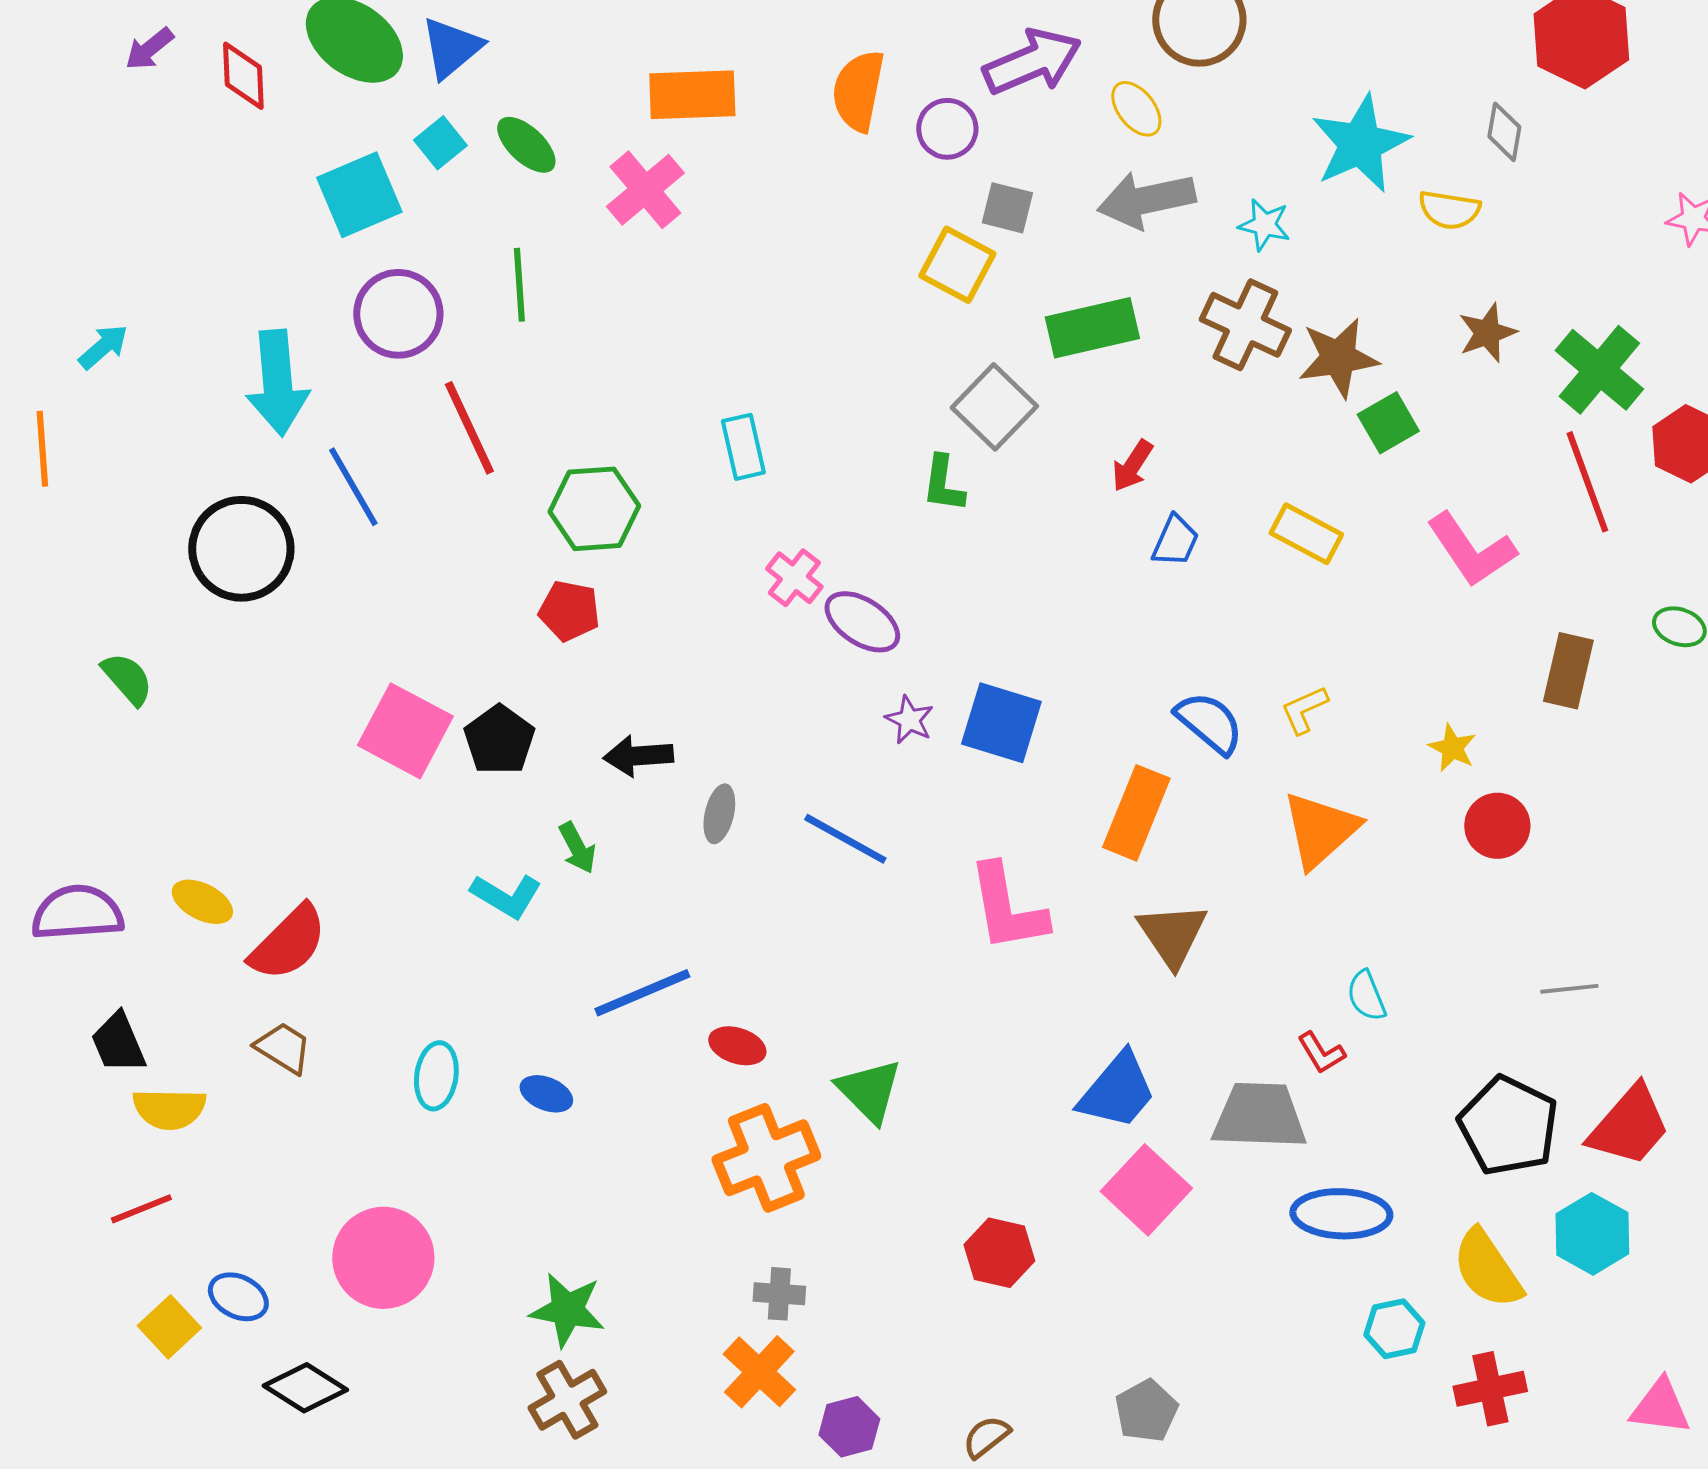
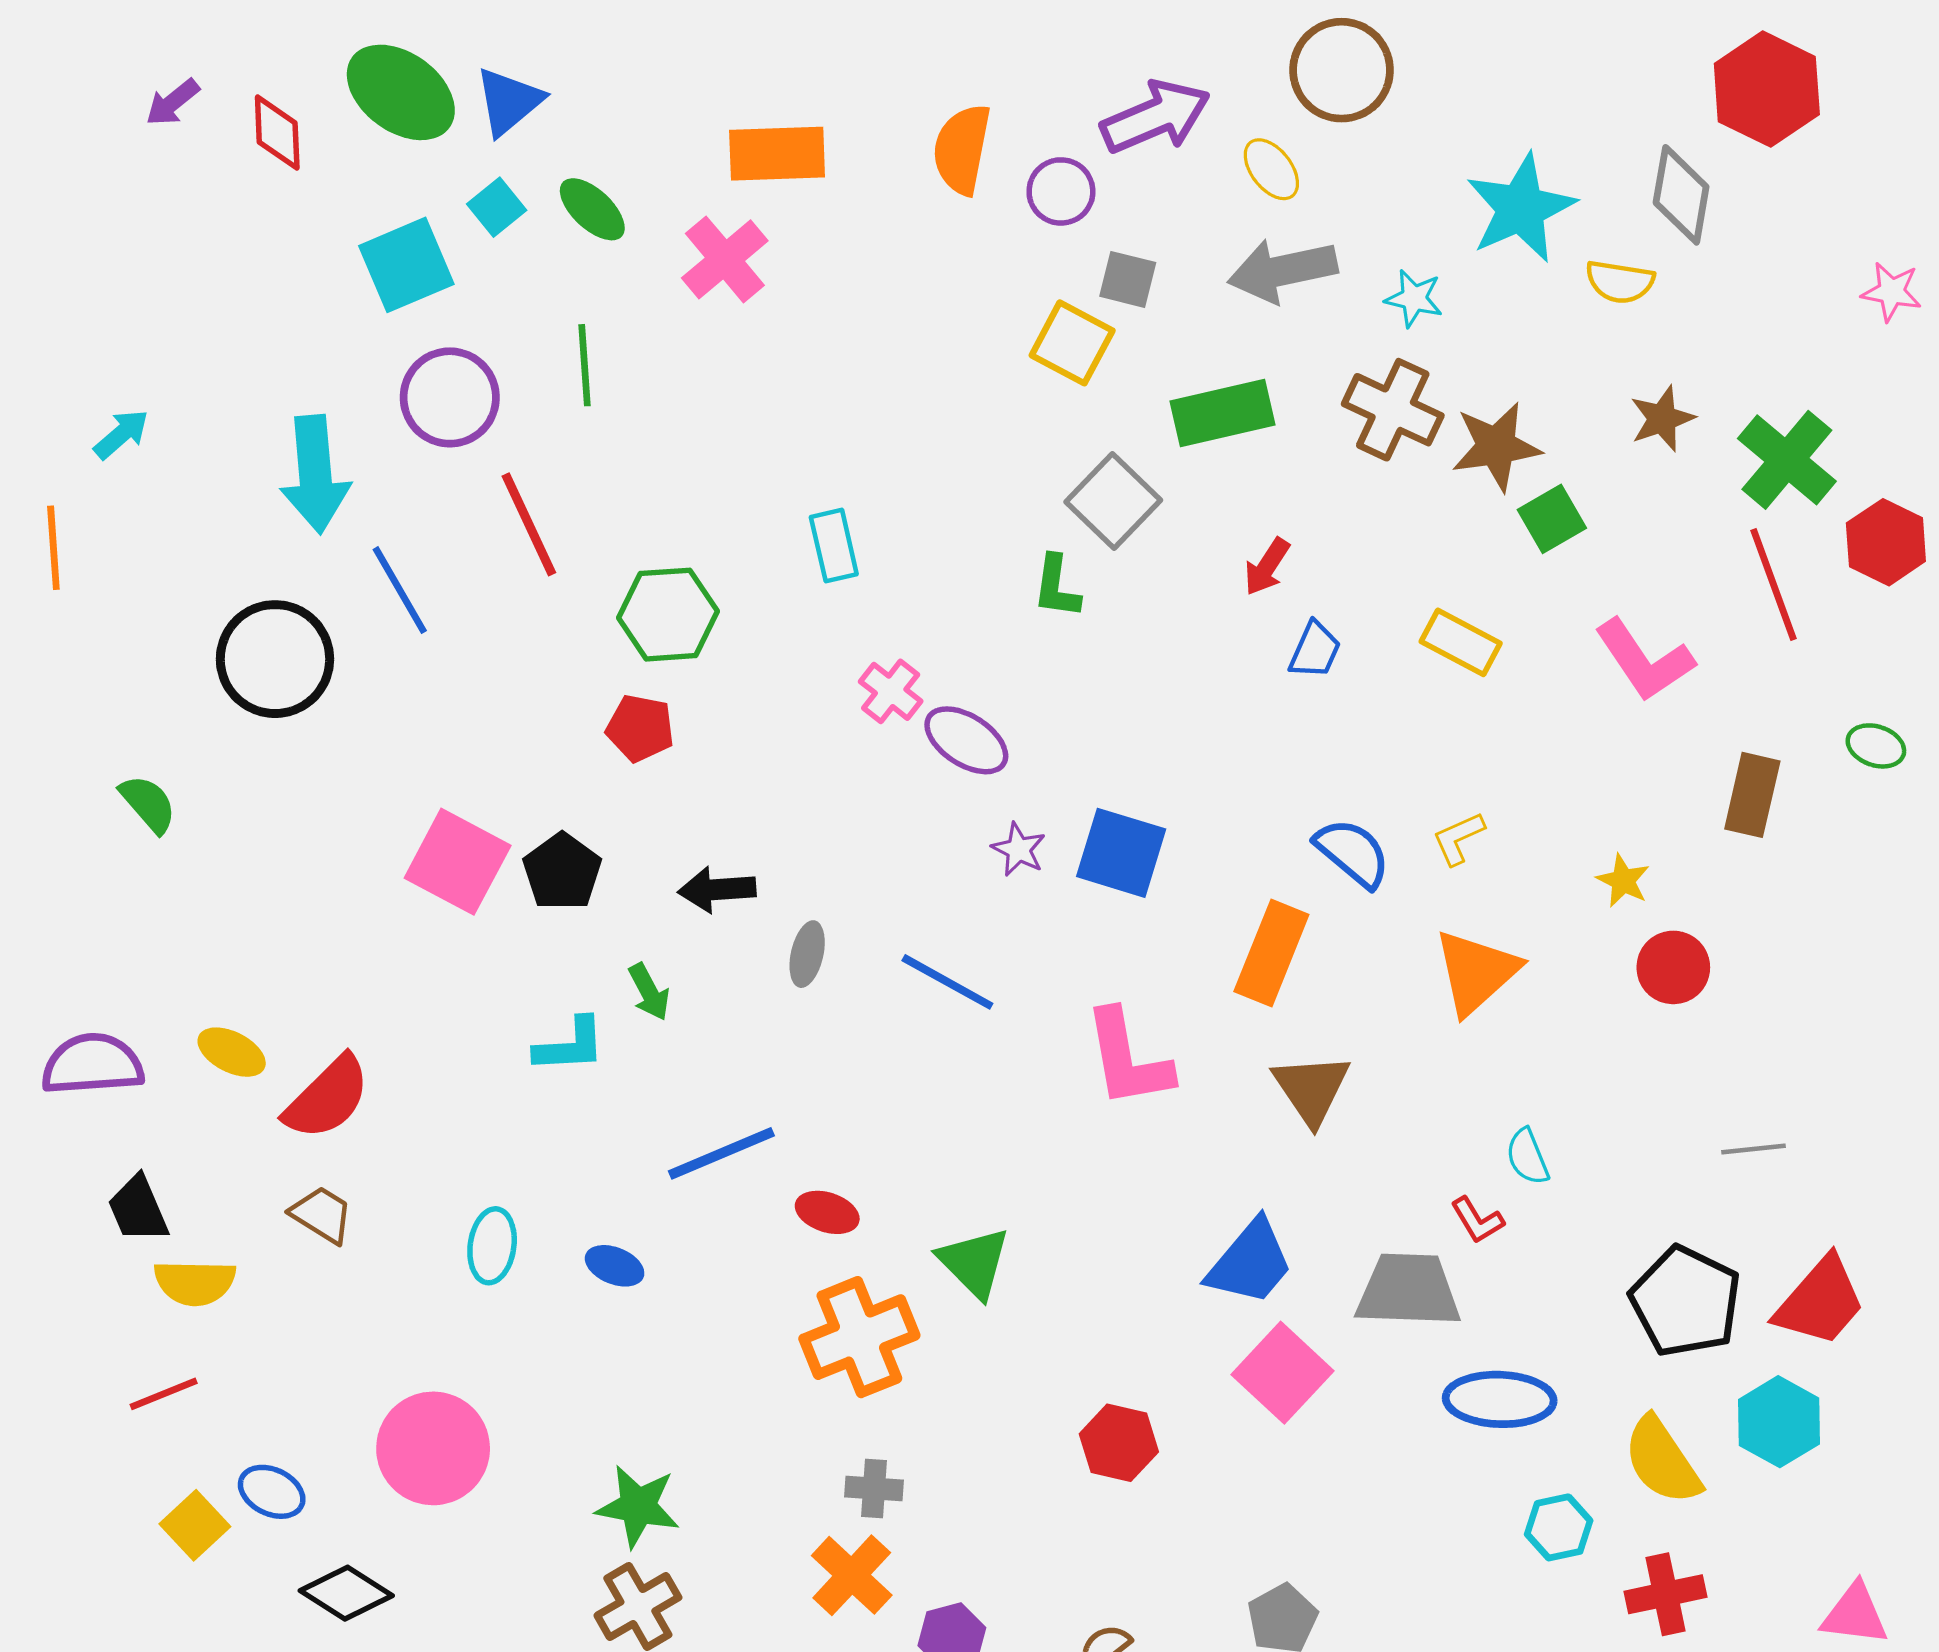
gray diamond: (1504, 132) -> (1681, 195), size x1.5
cyan L-shape: (506, 896) -> (570, 1045), turned -34

